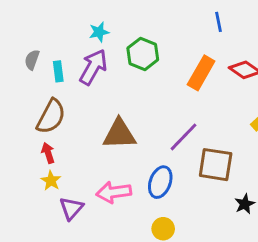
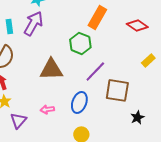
green hexagon: (143, 54) -> (80, 43), moved
orange rectangle: (201, 73) -> (97, 17), moved
pink arrow: (114, 192) -> (47, 109), size x0.6

